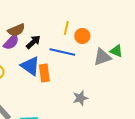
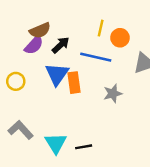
blue triangle: (30, 66) -> (57, 74), turned 30
gray star: (80, 98) -> (113, 93), moved

